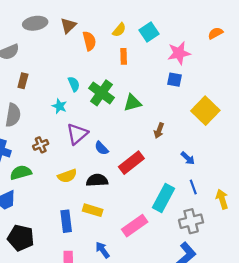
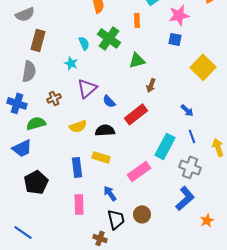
orange rectangle: (124, 56) -> (137, 20), moved
brown rectangle: (23, 81) -> (38, 40), size x1.5
green cross: (101, 93) -> (109, 38), moved
brown arrow: (159, 131) -> (151, 85), moved
gray cross: (191, 221) -> (190, 167), turned 35
black pentagon: (21, 238) -> (36, 182), turned 30

